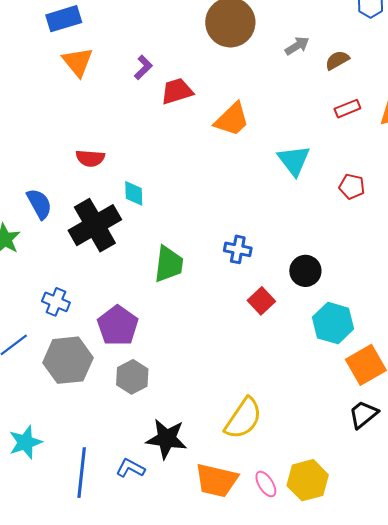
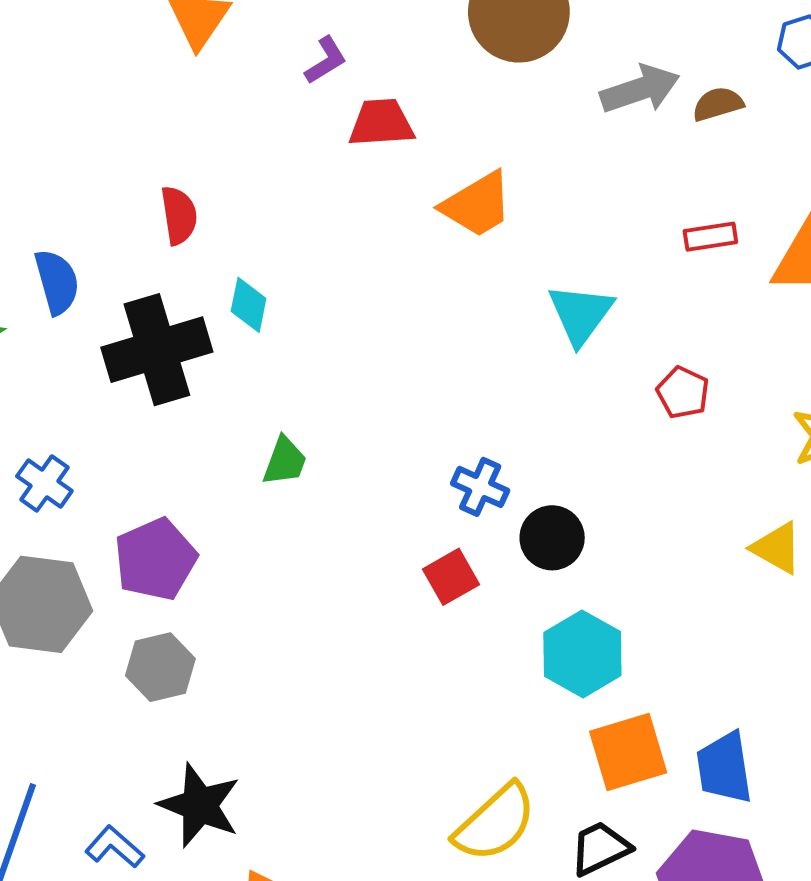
gray arrow: (297, 46) -> (640, 89), size x1.5
brown semicircle: (337, 60) -> (718, 104), moved
red semicircle: (90, 158) -> (179, 215), turned -116
blue cross: (238, 249) -> (480, 487), moved
green trapezoid: (169, 264) -> (285, 461), size x0.7
yellow semicircle: (243, 418) -> (495, 823), moved

